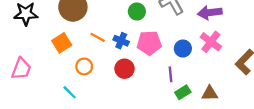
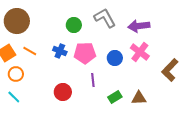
orange line: (98, 37) -> (30, 51), moved
orange circle: (84, 66) -> (16, 74), moved
red circle: (125, 69) -> (63, 92), moved
purple line: (171, 74) -> (93, 80), moved

